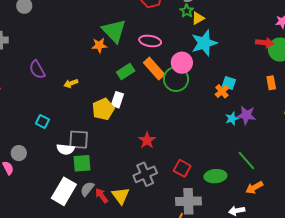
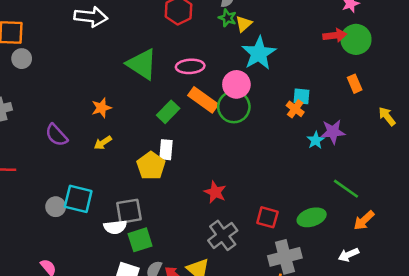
orange star: (99, 45) -> (101, 108), moved
cyan square: (42, 121) -> (78, 199), size x1.6
gray circle: (19, 153) -> (56, 207), moved

